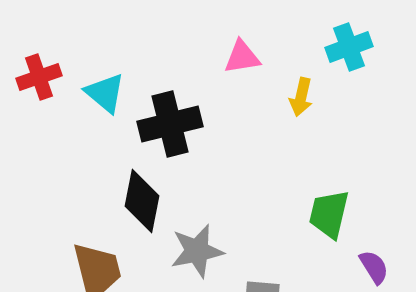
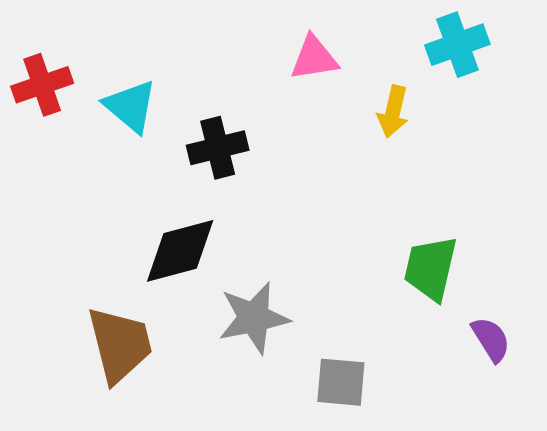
black cross: (170, 124) -> (218, 148), size x0.7
black diamond: (142, 201) -> (180, 251), turned 64

